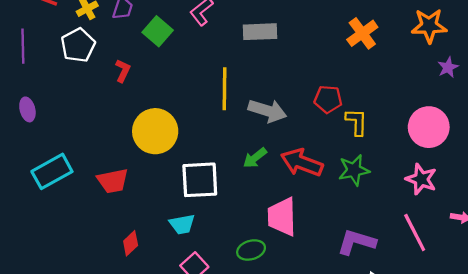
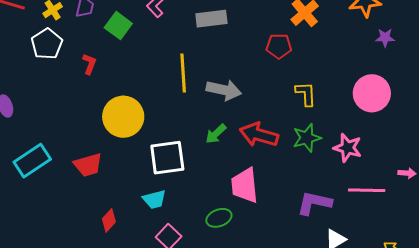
purple star: (448, 67) -> (385, 38), turned 30
red pentagon: (328, 99) -> (279, 46), moved
pink star: (421, 179) -> (348, 148), moved
pink line: (415, 232) -> (367, 190), turned -57

